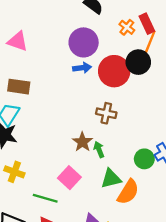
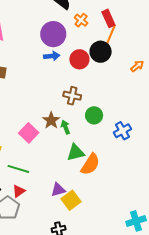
orange cross: (127, 27) -> (81, 20), moved
red circle: (114, 71) -> (79, 59), size x0.7
green circle: (144, 159) -> (94, 115), moved
pink square: (69, 178) -> (29, 133), moved

